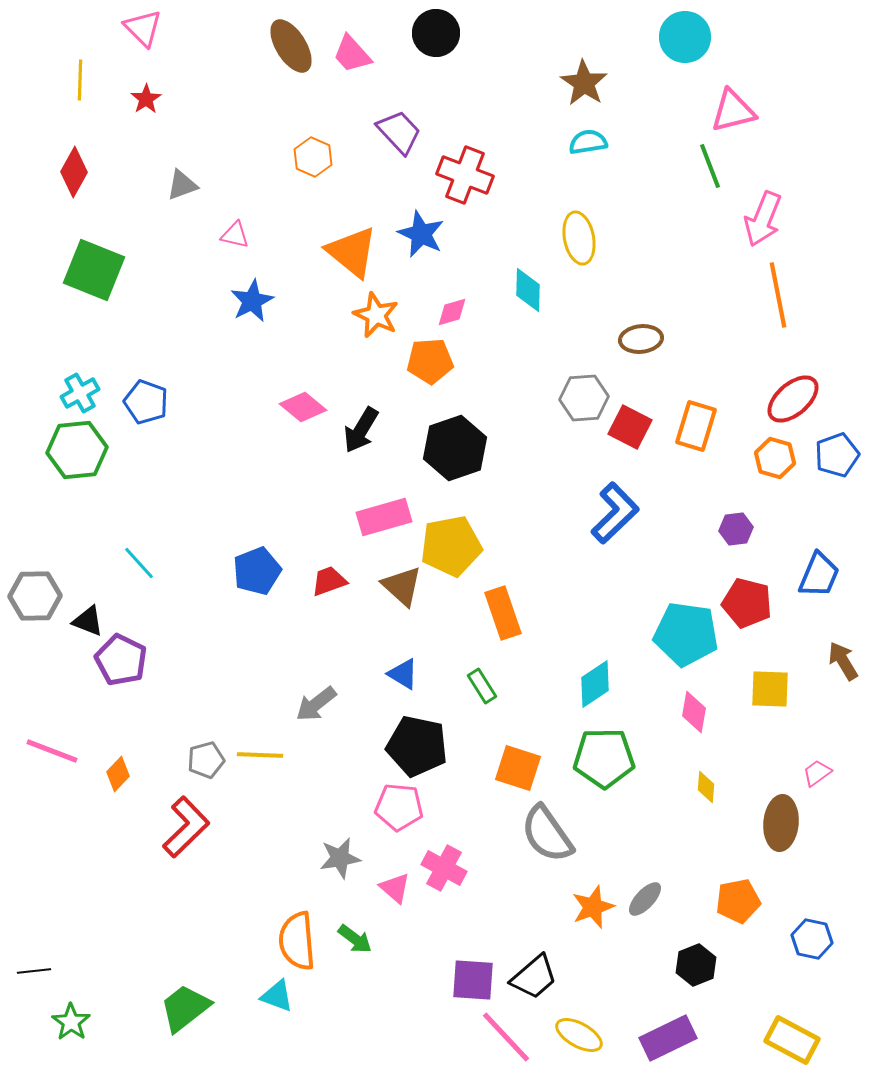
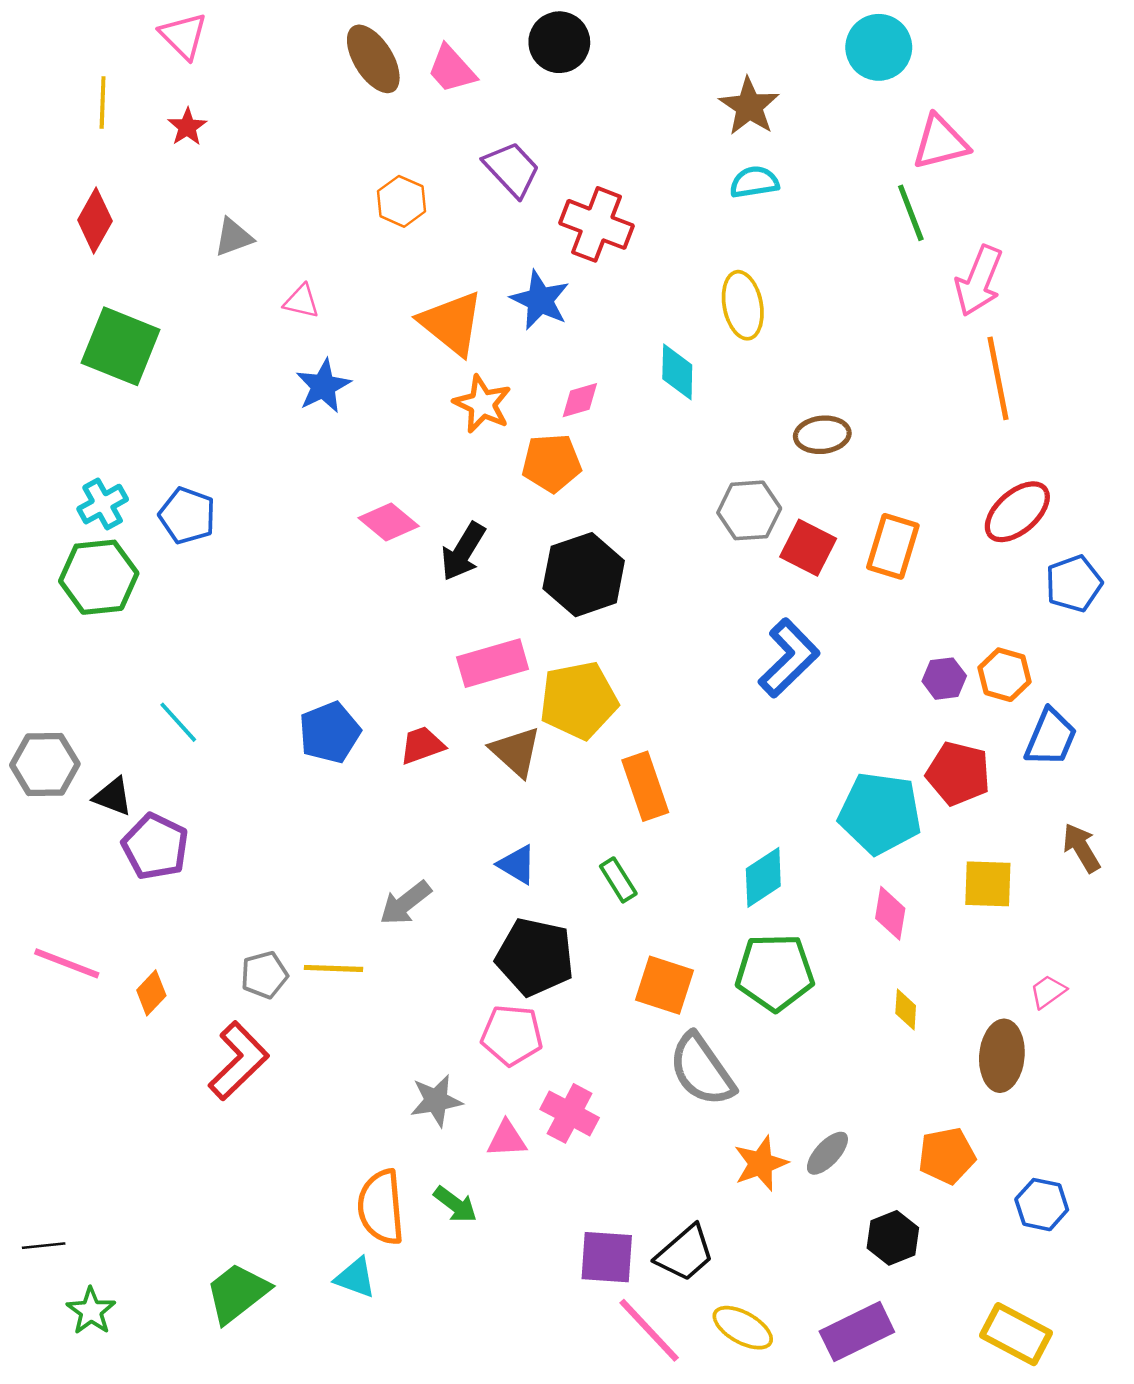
orange hexagon: (775, 458) -> (1004, 675), moved
pink triangle: (395, 888) -> (507, 1139), turned -44

